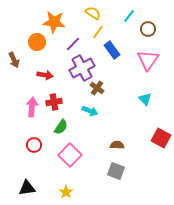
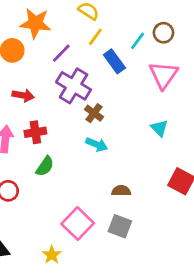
cyan line: (129, 16) -> (138, 41), moved
purple cross: (82, 68) -> (74, 86), turned -30
cyan arrow: (90, 111) -> (97, 144), moved
pink square: (70, 155) -> (78, 224), moved

